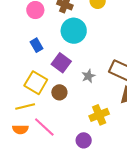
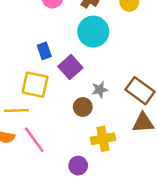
blue rectangle: (36, 45) -> (44, 51), moved
yellow square: (36, 83) -> (35, 85), turned -30
brown circle: (59, 92) -> (83, 107), moved

